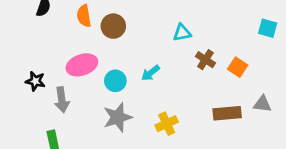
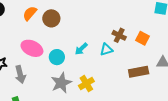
orange semicircle: (84, 16) -> (30, 13), turned 56
cyan triangle: (182, 33) -> (106, 50), moved
pink ellipse: (82, 65) -> (32, 48), turned 50
yellow cross: (167, 124) -> (86, 84), moved

